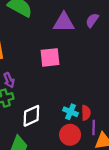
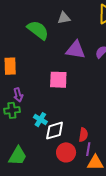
cyan cross: (71, 112) -> (40, 120), moved
white diamond: (31, 116) -> (55, 131), moved

